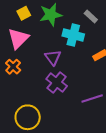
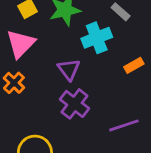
cyan cross: (73, 35) -> (97, 38), turned -35

